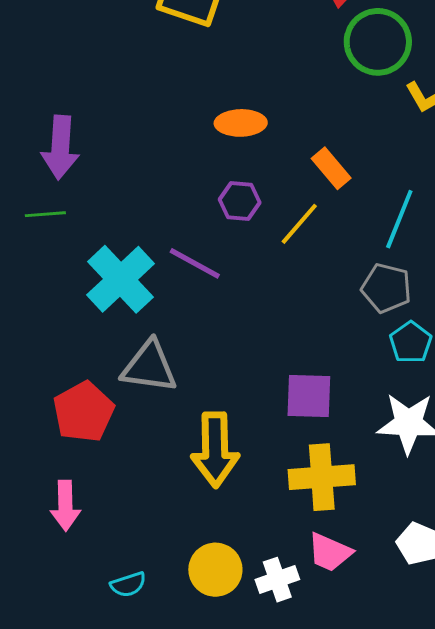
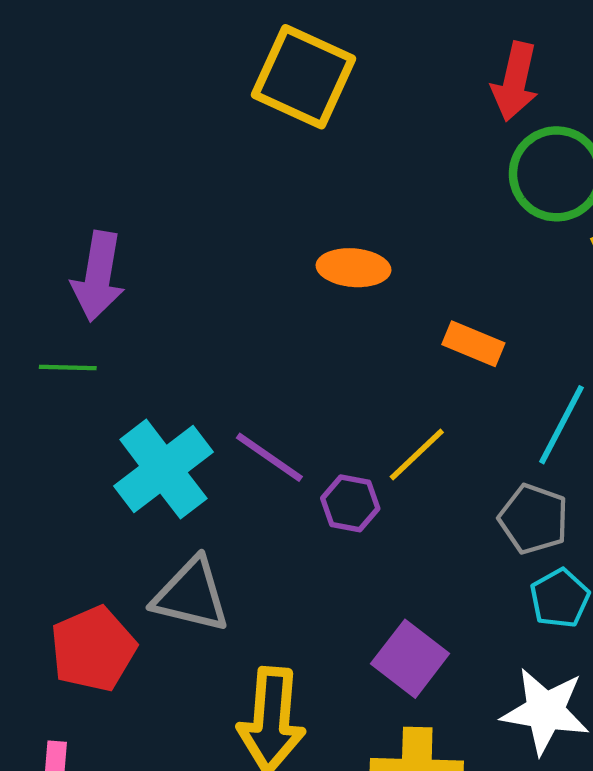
orange rectangle: (331, 168) -> (473, 344), turned -33
purple hexagon: (240, 201) -> (350, 503), moved
yellow line: (299, 224) -> (417, 455), moved
purple square: (309, 396) -> (410, 659), turned 30

